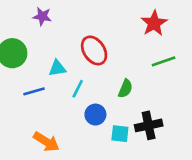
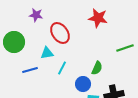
red star: (154, 23) -> (98, 18), moved, turned -30
red ellipse: (94, 50) -> (60, 33), moved
blue circle: (95, 115) -> (83, 84), moved

